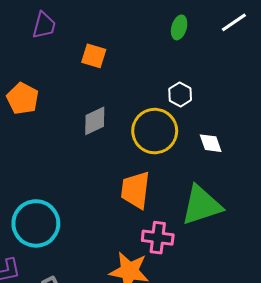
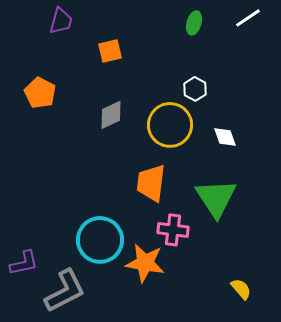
orange square: (94, 56) -> (110, 51), turned -30
green triangle: (201, 205) -> (216, 198), turned -45
cyan circle: (36, 223) -> (100, 240), moved

